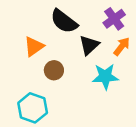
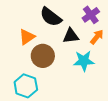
black triangle: (89, 45) -> (71, 36), turned 36
brown circle: (54, 70) -> (43, 56), size x1.5

